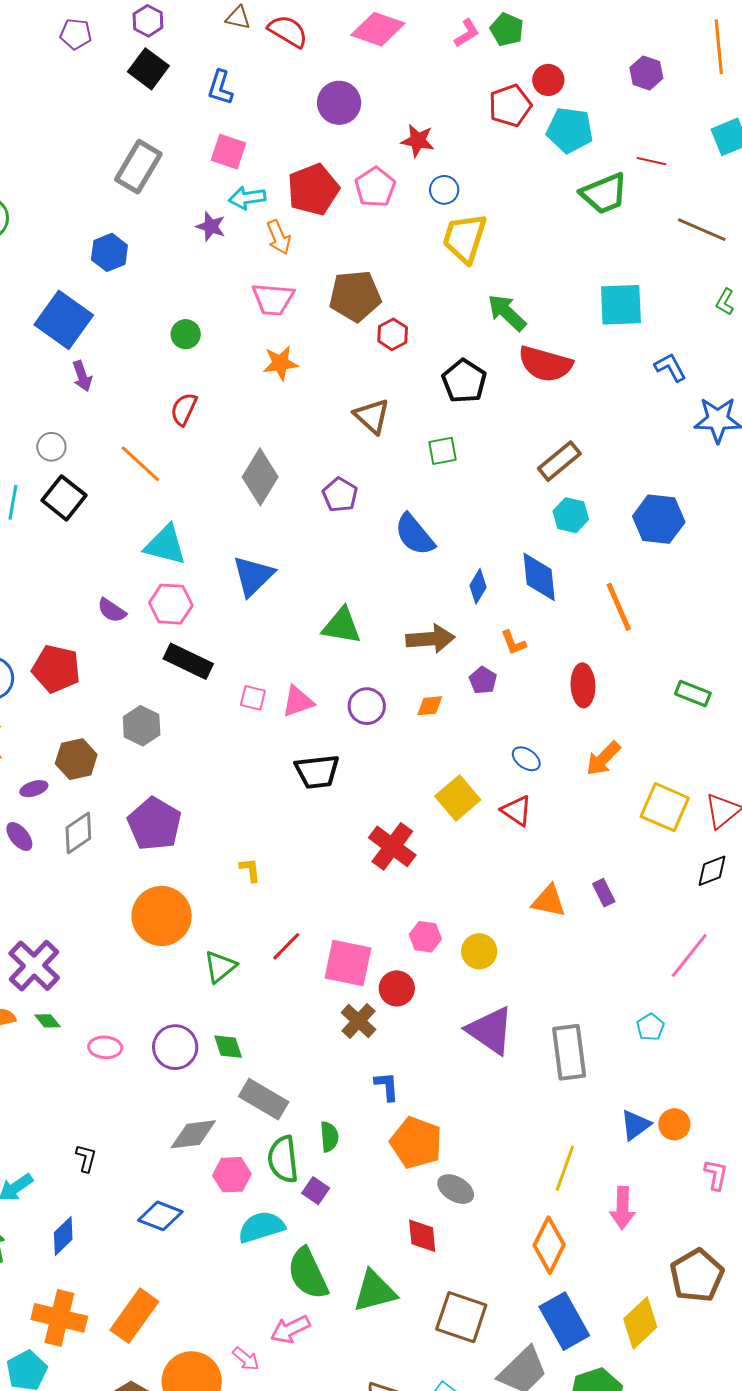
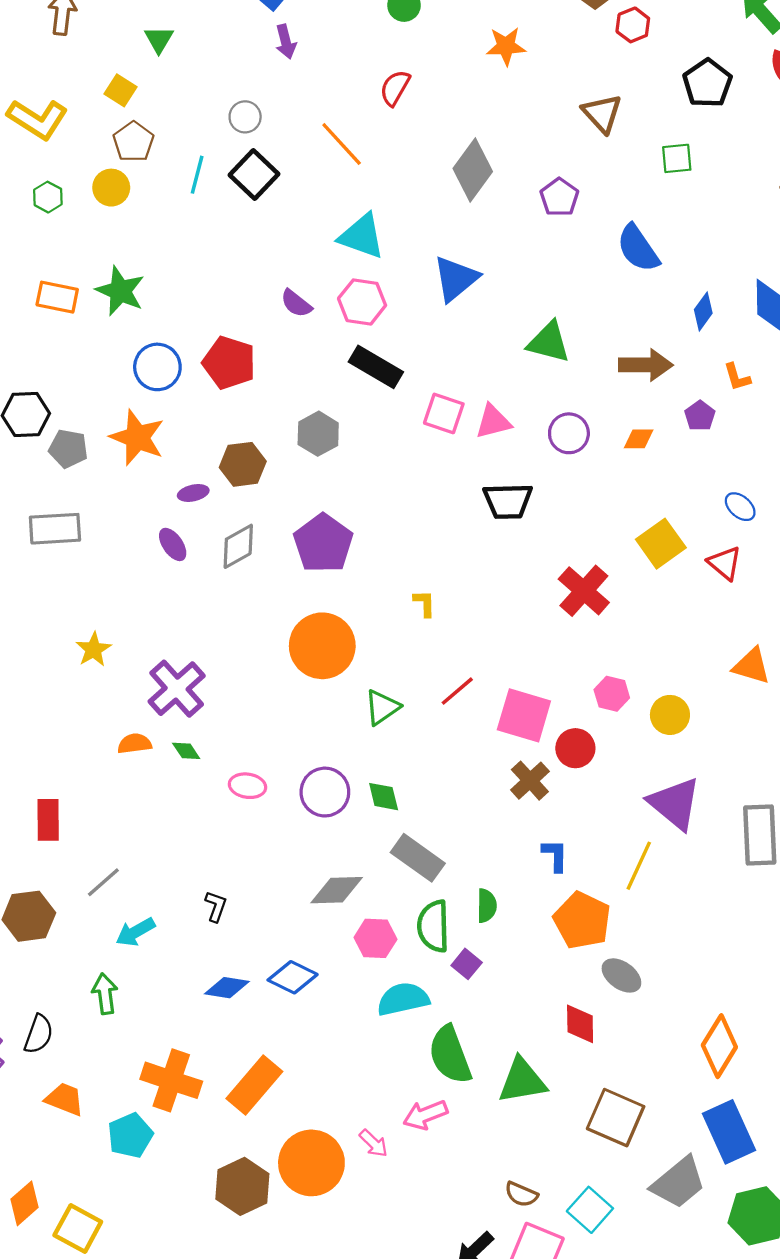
pink square: (253, 698) -> (444, 413), size x1.4
yellow line: (565, 1168) -> (639, 866), moved
blue diamond: (63, 1236) -> (227, 988), moved, turned 48

